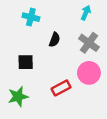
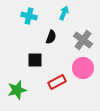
cyan arrow: (86, 13) -> (64, 13), moved
black square: (26, 62) -> (35, 60), moved

